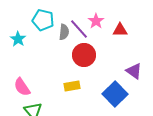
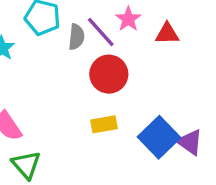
purple triangle: (134, 71) -> (190, 142), moved
yellow rectangle: (72, 86) -> (104, 124), moved

